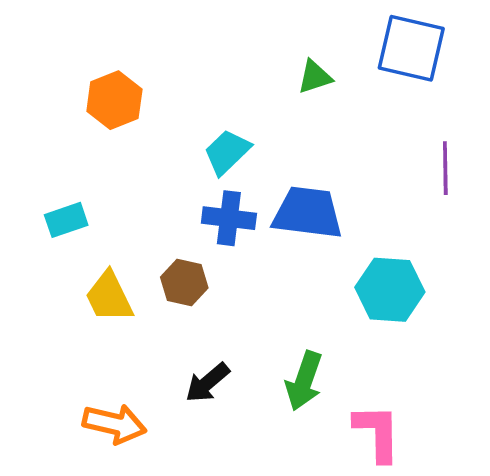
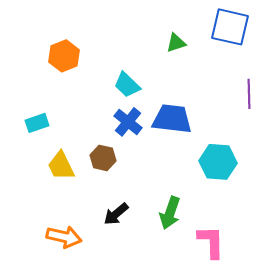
cyan trapezoid: (227, 152) -> (127, 85), turned -92
blue cross: (229, 218) -> (128, 122), turned 32

